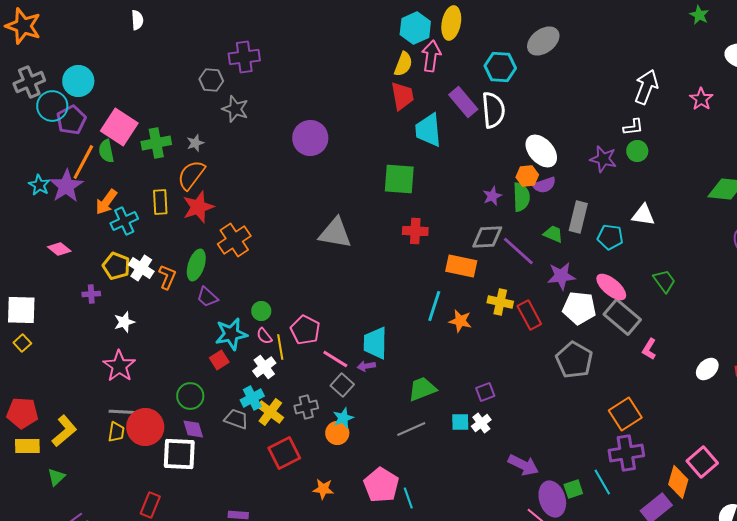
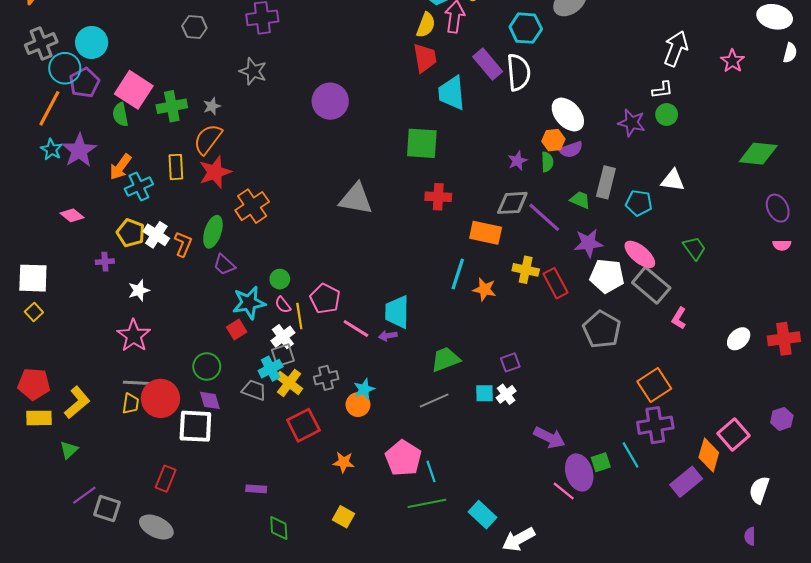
gray hexagon: (211, 80) -> (194, 27), moved
orange line: (83, 162) -> (49, 108), moved
green semicircle: (521, 197) -> (547, 162), size x0.7
gray square: (342, 385) -> (283, 355), moved, turned 30

